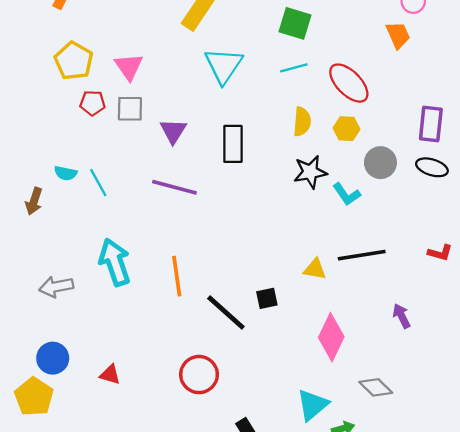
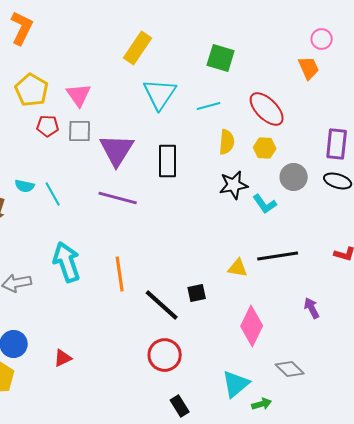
cyan line: (294, 68) -> (209, 106), moved
purple triangle: (173, 131) -> (117, 150), size x1.5
red triangle: (110, 375) -> (63, 358), turned -42
red circle: (199, 375) -> (165, 355), moved

